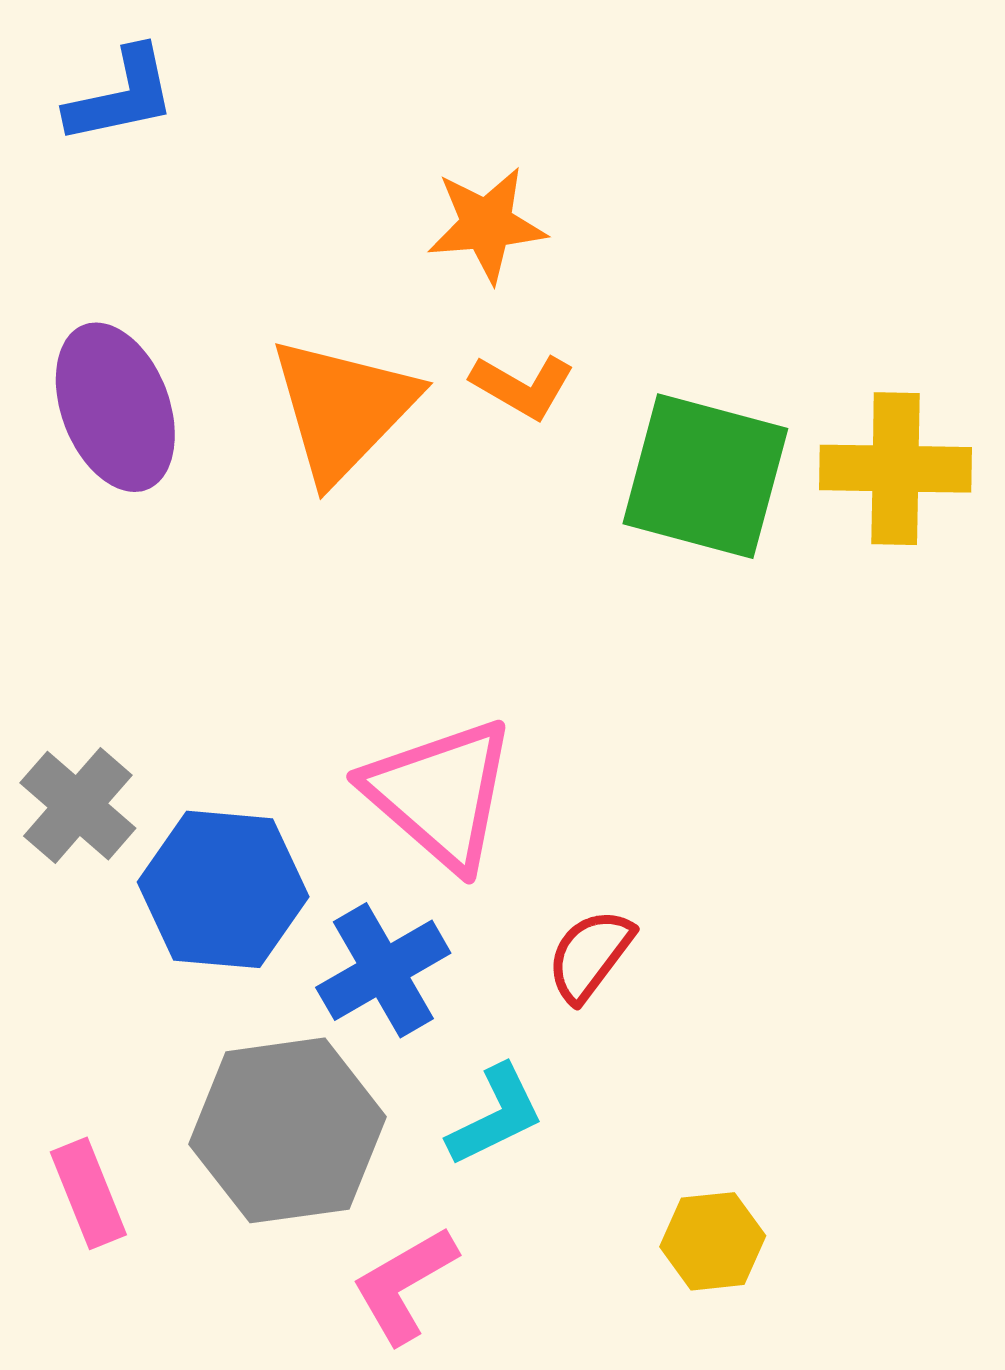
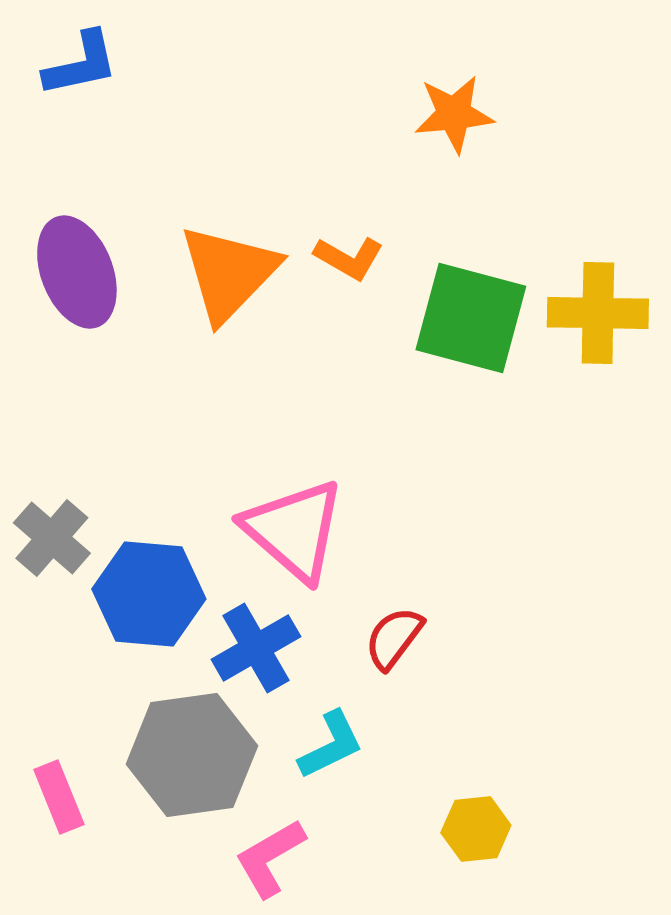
orange star: (487, 225) -> (454, 114), moved

